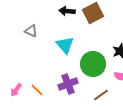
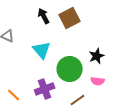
black arrow: (67, 11) -> (44, 16), turned 56

